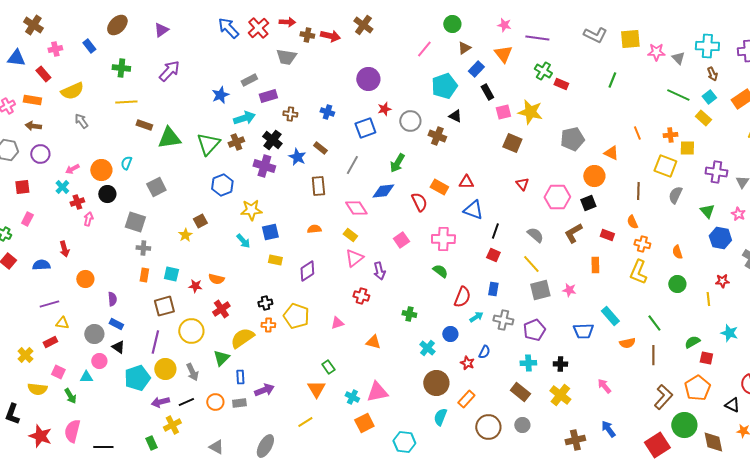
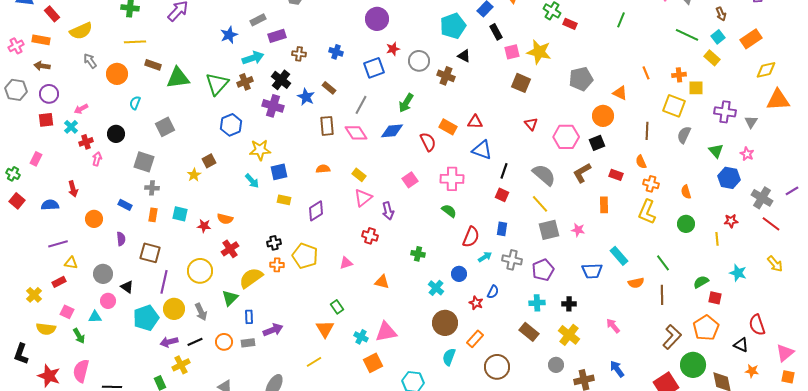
orange circle: (101, 170) -> (117, 74), moved
red square: (22, 187) -> (46, 120), moved
pink diamond: (356, 208) -> (356, 133), moved
gray semicircle: (535, 235) -> (544, 175), size x1.4
brown square: (164, 306) -> (150, 253), moved, turned 30
blue rectangle: (116, 324) -> (125, 205), moved
gray circle: (522, 425) -> (556, 365), moved

